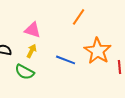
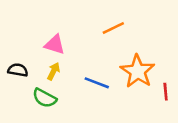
orange line: (79, 17) -> (113, 28), turned 30

